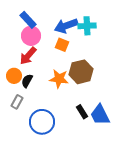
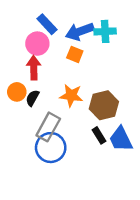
blue rectangle: (28, 20) -> (47, 24), moved
red arrow: (28, 56) -> (34, 68), turned 138
brown hexagon: (81, 72) -> (104, 105), moved
gray rectangle: (17, 102) -> (48, 127), moved, size x1.6

